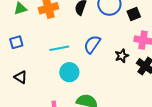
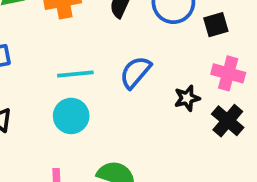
cyan circle: (69, 72) -> (71, 116), moved

